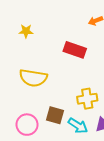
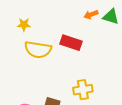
yellow semicircle: (33, 78) -> (38, 50), moved

